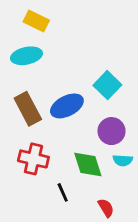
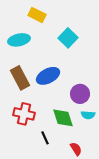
yellow rectangle: (36, 21) -> (37, 15), moved
cyan square: (107, 85) -> (68, 38), moved

